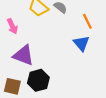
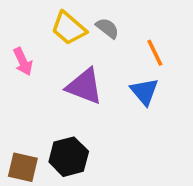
purple triangle: (23, 55) -> (84, 86), moved

